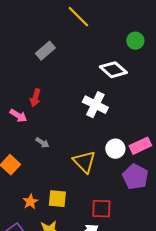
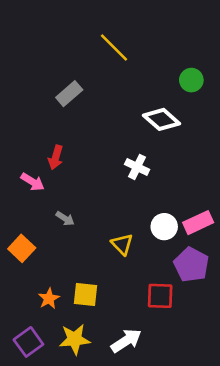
white cross: (95, 105) -> (137, 167), size x0.7
yellow triangle: (84, 162) -> (122, 244), size x0.7
red square: (101, 209) -> (160, 296), moved

